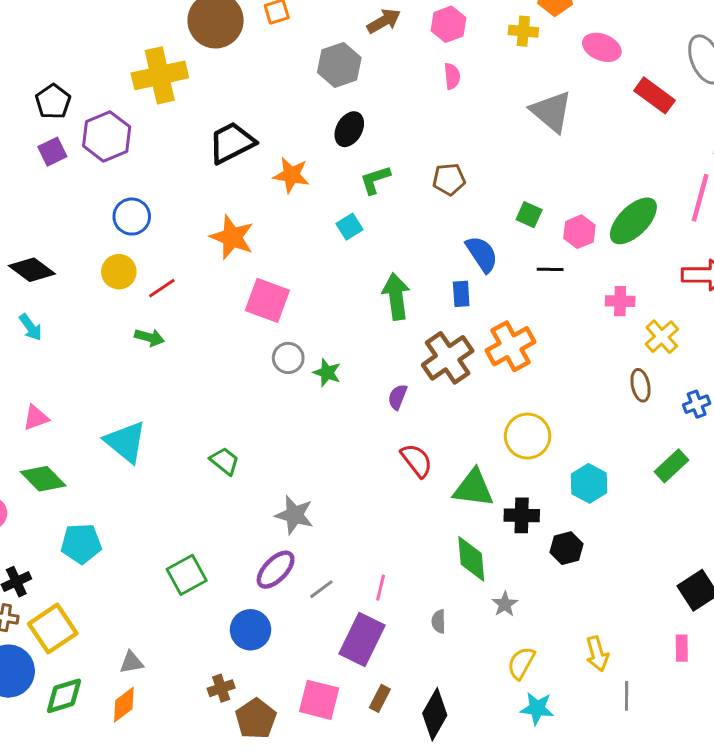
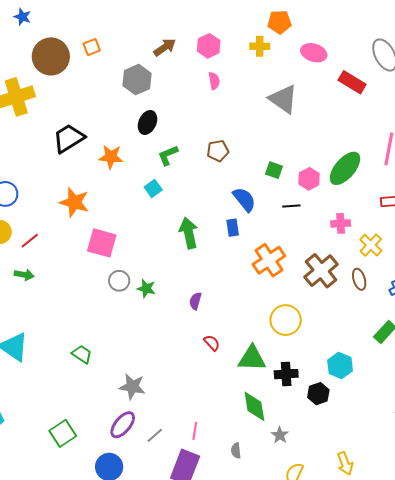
brown cross: (448, 358) -> (321, 271), moved
red semicircle: (416, 460) -> (212, 343), size x0.7
cyan hexagon: (589, 483) -> (340, 365), moved

